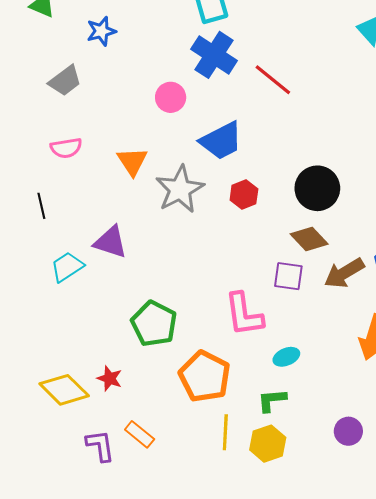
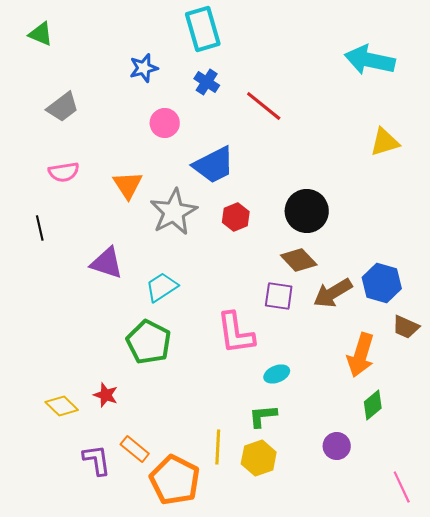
blue star: (101, 31) -> (144, 68), moved
blue cross: (214, 55) -> (207, 82), size x0.6
cyan trapezoid: (67, 267) -> (162, 287), moved
orange pentagon: (205, 376) -> (175, 480), moved
yellow diamond: (64, 390) -> (62, 406), size x0.7

